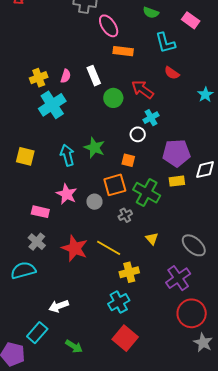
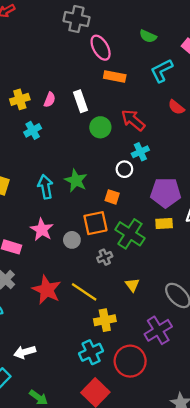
cyan L-shape: (165, 43) -> (162, 71), turned 75
red semicircle: (172, 73) -> (176, 107), moved
cyan cross: (52, 105) -> (33, 130), size x0.6
red circle: (192, 313) -> (130, 361), moved

